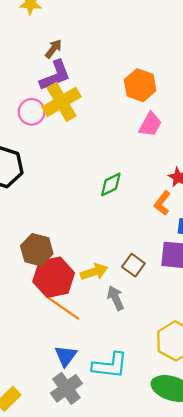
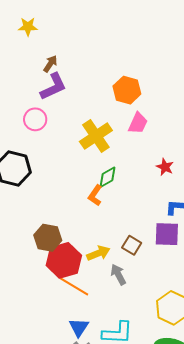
yellow cross: (62, 102) -> (96, 136), moved
orange L-shape: (162, 203) -> (95, 195), moved

